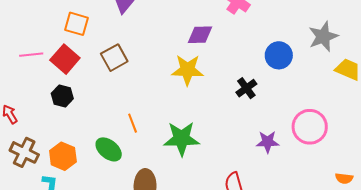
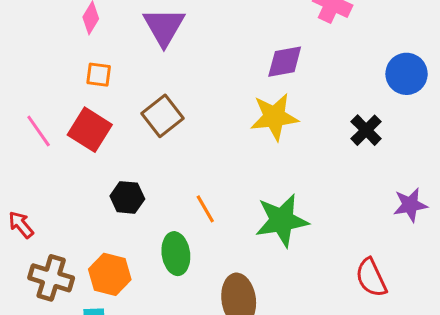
orange square: (76, 24) -> (99, 75), size x0.7
pink line: (31, 55) -> (39, 131), turned 70
black hexagon: (62, 96) -> (127, 197), moved
green ellipse: (109, 149) -> (176, 254), turned 52

